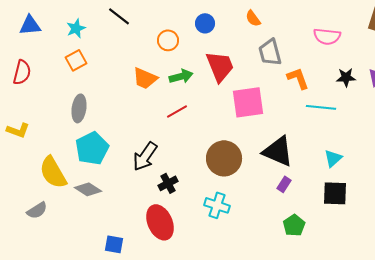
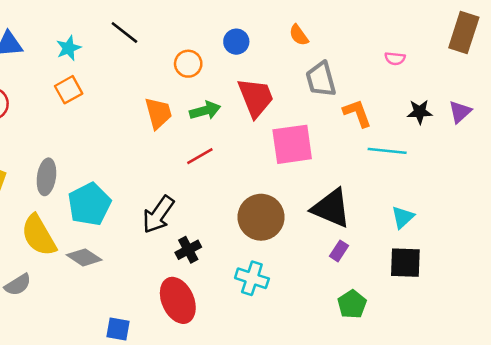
pink semicircle: (327, 36) -> (395, 59), size x0.6
orange trapezoid: (145, 78) -> (158, 113), turned -128
gray ellipse: (79, 108) -> (46, 177), moved

